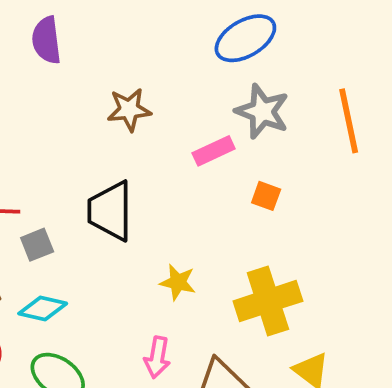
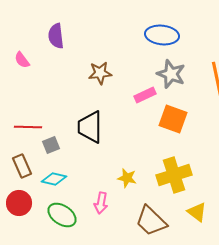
blue ellipse: (245, 38) -> (162, 35), turned 36
orange square: (266, 196) -> (173, 119), size x1.8
yellow star: (178, 282) -> (127, 178), moved
pink arrow: (157, 357) -> (101, 203), moved

